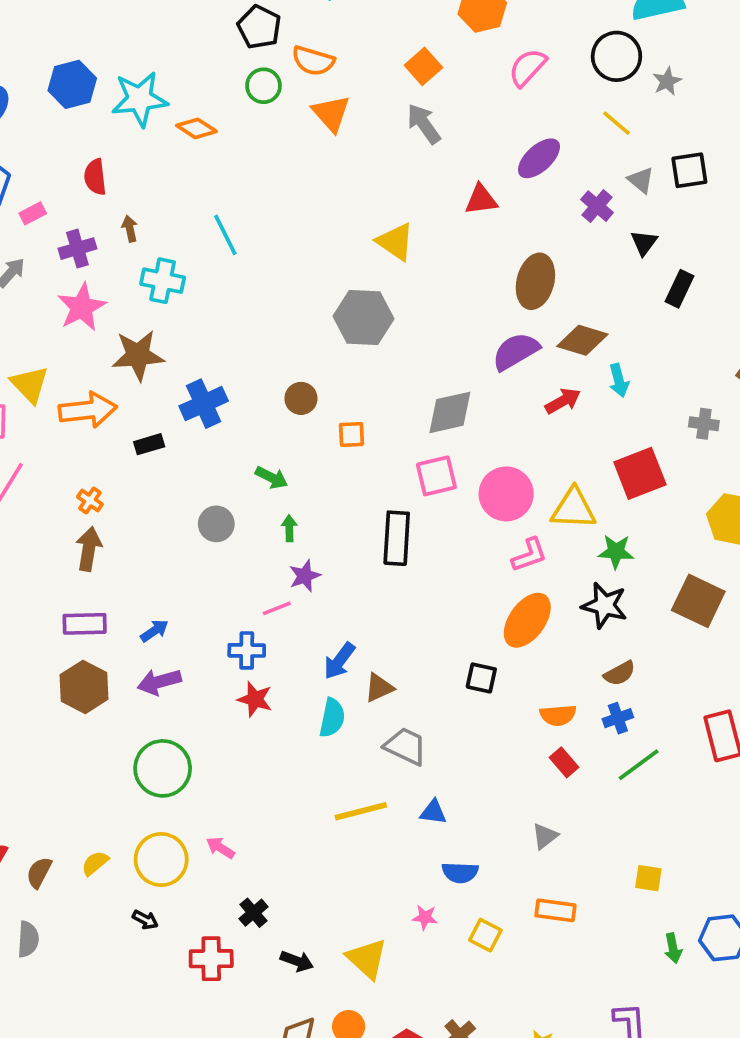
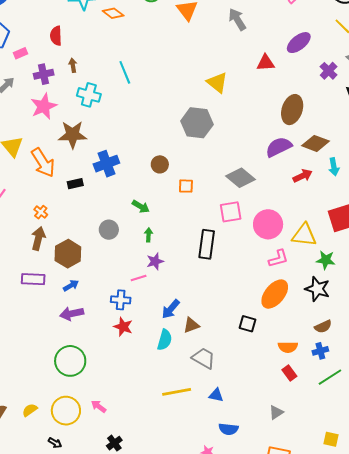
orange arrow: (88, 410) -> (43, 163), turned 60
gray diamond: (450, 412) -> (240, 178), turned 48
brown hexagon: (84, 687) -> (68, 254), moved

